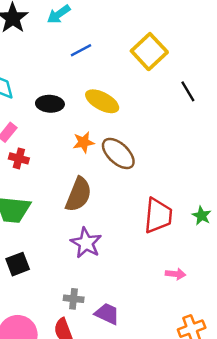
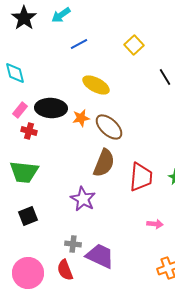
yellow square: (149, 52) -> (134, 45), size x0.7
black ellipse: (50, 104) -> (51, 108), moved, size x1.4
brown semicircle: (79, 194) -> (104, 163), moved
purple trapezoid: (107, 314) -> (100, 256), size x1.4

